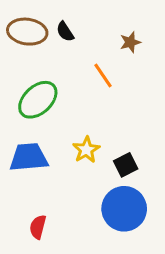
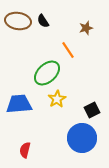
green ellipse: (38, 100) -> (47, 73), moved
black square: (126, 165) -> (92, 110), moved

